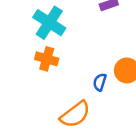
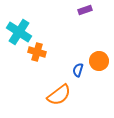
cyan cross: (49, 23) -> (19, 32), moved

